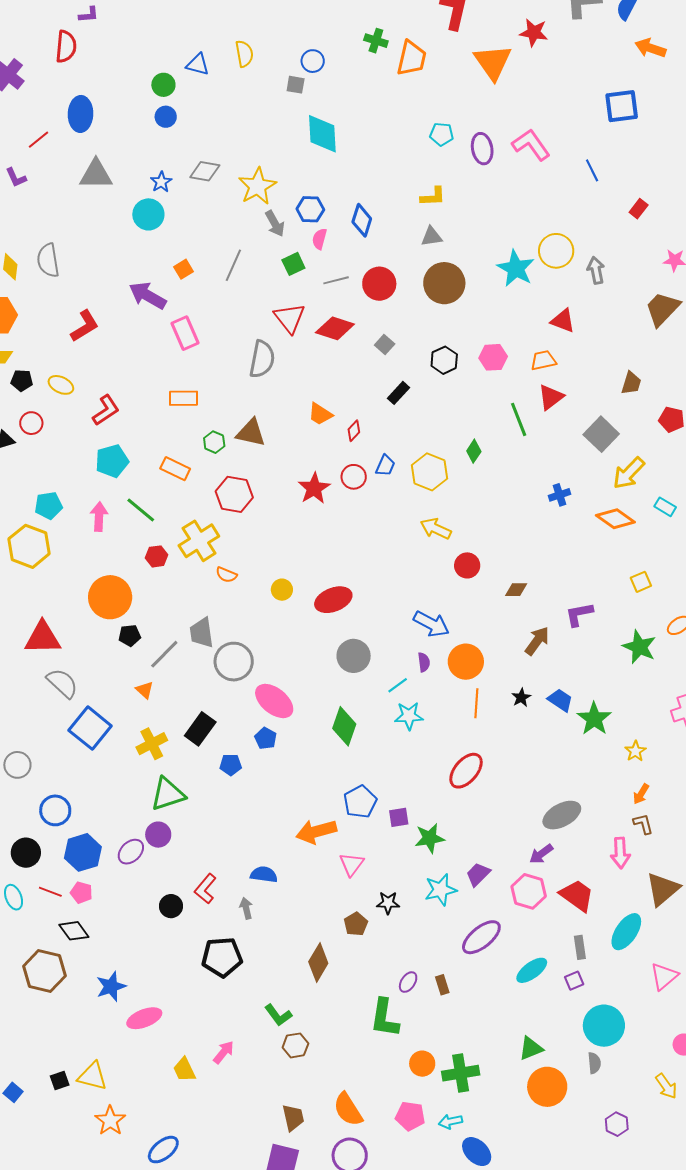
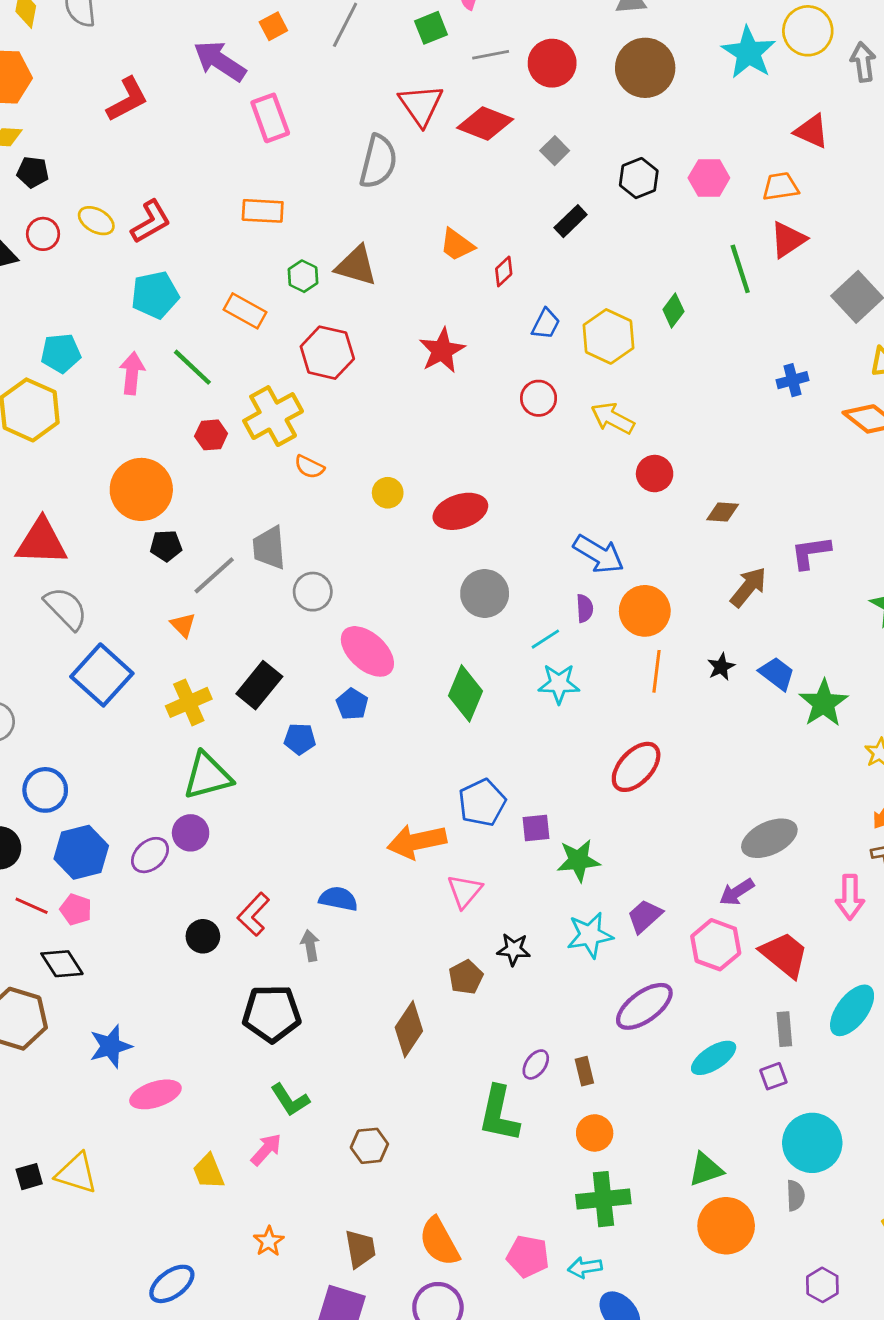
yellow ellipse: (61, 385) -> (96, 221), moved
red circle: (354, 477) -> (539, 398), moved
gray circle: (234, 662) -> (313, 592), size x0.7
green L-shape: (278, 1015) -> (290, 1100), moved
orange circle: (422, 1064) -> (595, 1133), moved
orange star: (110, 1121) -> (269, 1241), moved, size x0.7

